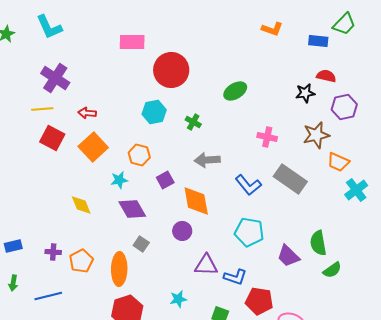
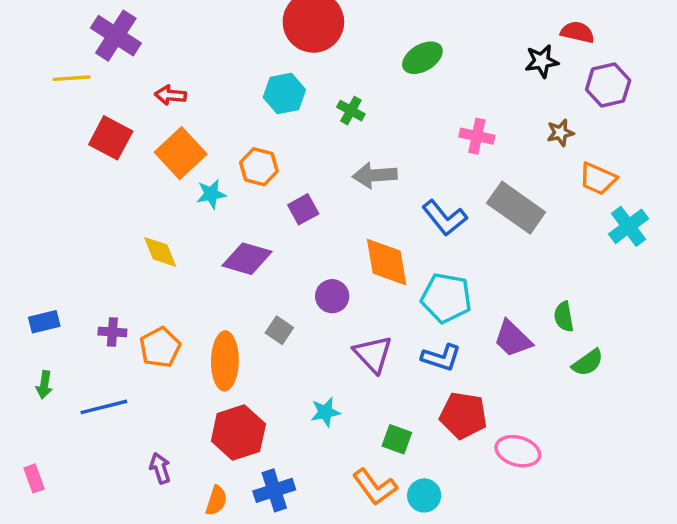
yellow line: (42, 109) -> (72, 78), moved
brown star: (316, 135) -> (560, 133), size x0.6
cyan star: (119, 180) -> (211, 194), moved
orange diamond: (196, 201) -> (387, 262), moved
purple diamond: (132, 209) -> (247, 259), turned -44
green semicircle: (318, 243) -> (564, 317), size x0.7
gray square: (141, 244) -> (279, 330), moved
purple triangle: (206, 265) -> (373, 354), turned 45
blue L-shape: (235, 277) -> (441, 358), moved

